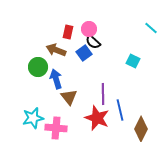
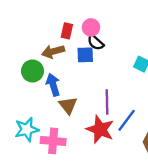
brown arrow: (56, 50) -> (53, 51), turned -36
blue square: (84, 53) -> (85, 55), turned 35
blue line: (120, 110) -> (127, 120), turned 50

